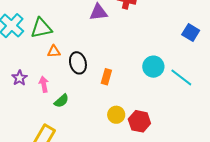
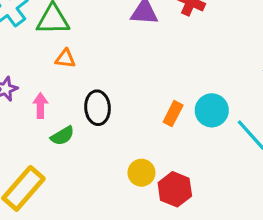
black ellipse: (78, 63) -> (98, 108), moved
orange rectangle: (106, 77) -> (173, 114), moved

